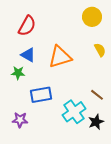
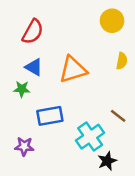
yellow semicircle: (100, 50) -> (122, 61), turned 40
black star: (96, 122) -> (107, 161), moved

